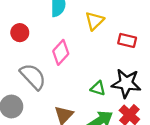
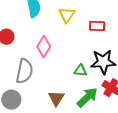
gray semicircle: (33, 77) -> (24, 71), turned 65

